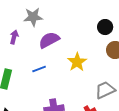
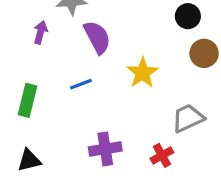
purple semicircle: (49, 40) -> (97, 37), turned 90

